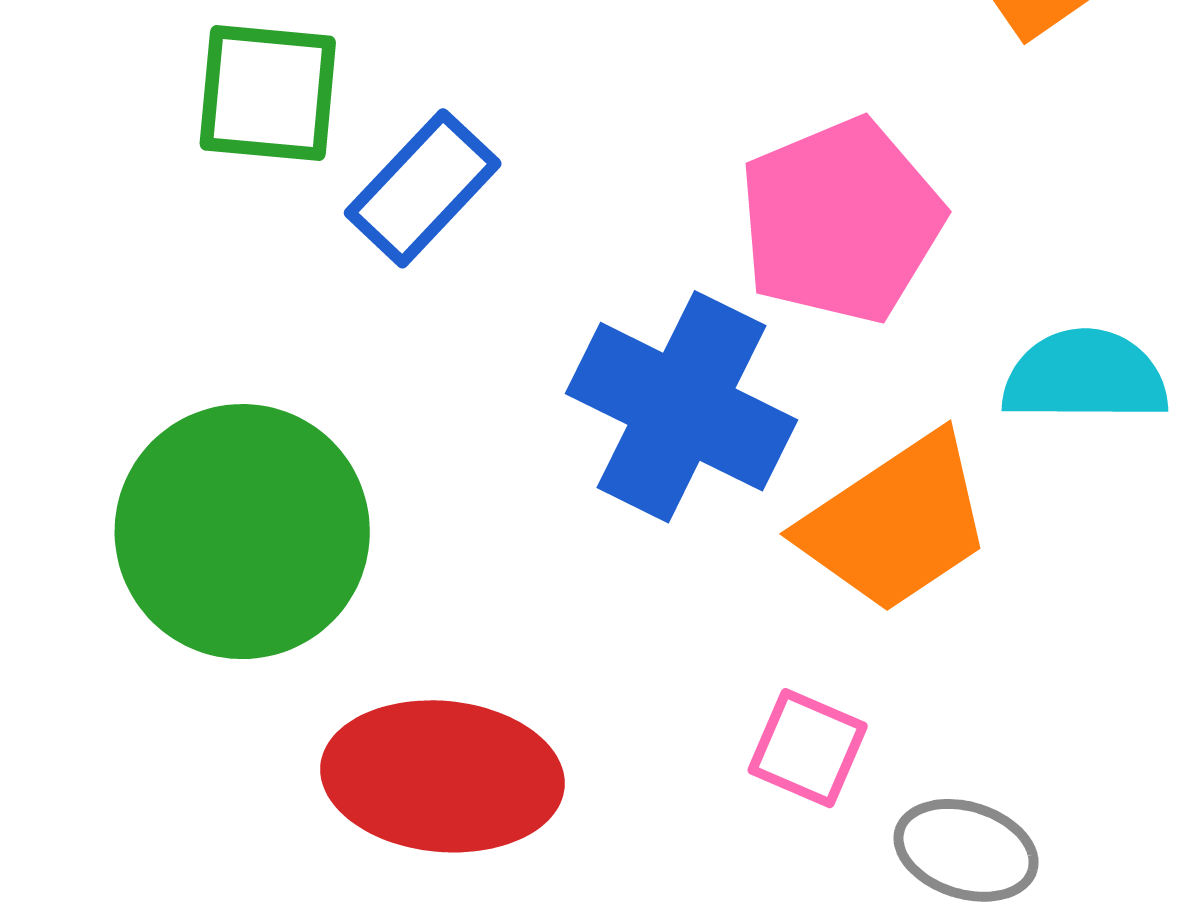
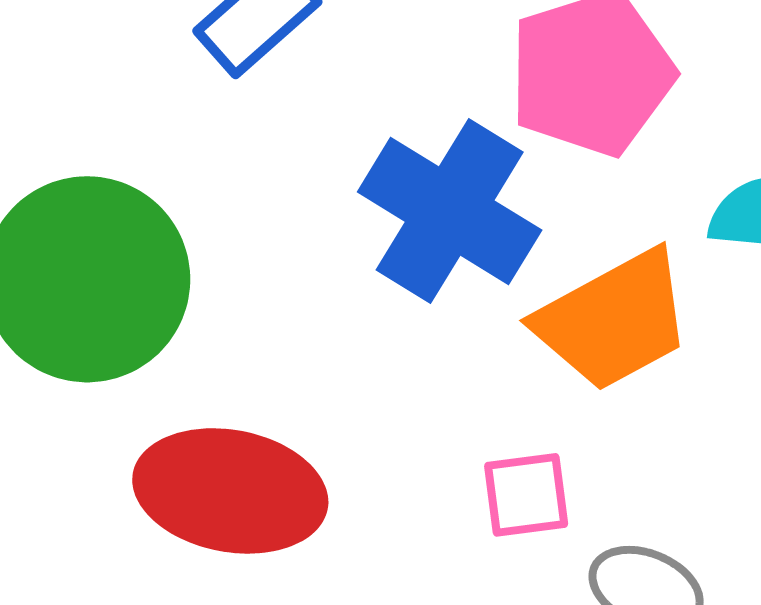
pink square: (808, 748) -> (526, 495), turned -36

